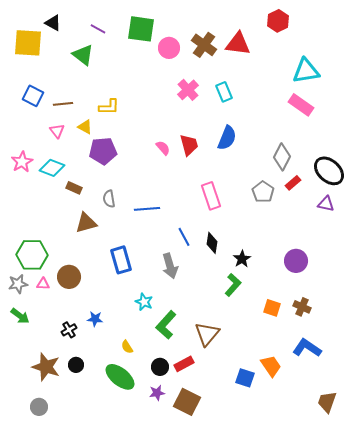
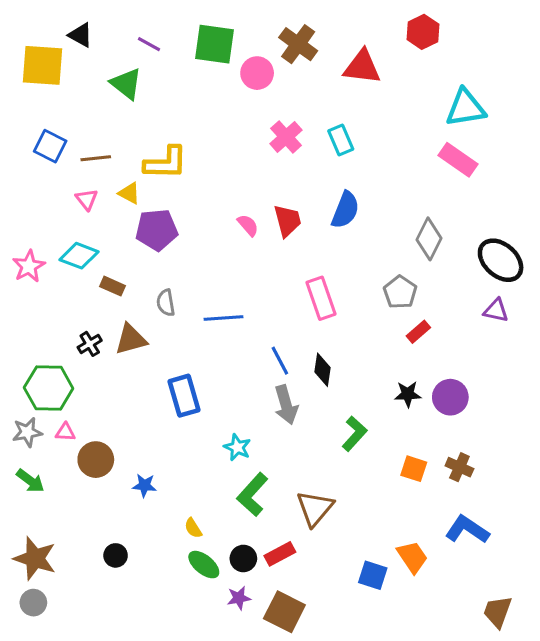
brown cross: (204, 45) -> (298, 44), moved
yellow L-shape: (109, 107) -> (166, 163), size x1.4
pink star: (22, 162) -> (29, 266), moved
red rectangle: (293, 183) -> (418, 332), moved
black star: (242, 259) -> (408, 394), moved, turned 30
gray arrow: (170, 266) -> (286, 405), moved
brown circle: (69, 277) -> (96, 460), moved
cyan star: (144, 302) -> (237, 447), moved
black cross: (69, 330) -> (90, 344), moved
brown star: (46, 367) -> (35, 558), moved
green ellipse: (120, 377) -> (204, 565), moved, size x0.7
gray circle: (39, 407) -> (33, 603), moved

